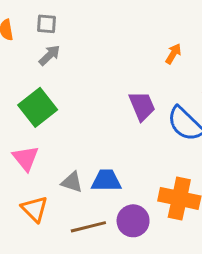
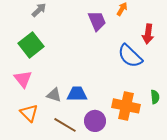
purple trapezoid: (142, 106) -> (97, 21), moved
brown line: (88, 227) -> (65, 125), turned 45

